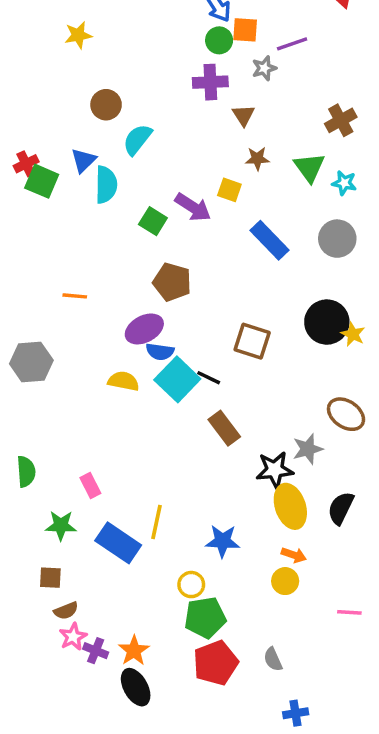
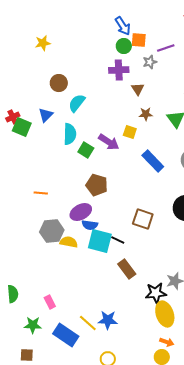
cyan semicircle: (106, 185) -> (70, 134), moved
gray hexagon: (31, 362) -> (52, 231), moved
cyan square: (177, 379) -> (100, 241), turned -30
yellow line: (156, 522) -> (88, 323), turned -60
blue star: (223, 541) -> (108, 320), moved

